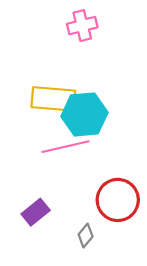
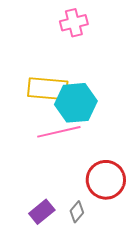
purple rectangle: (36, 212) -> (42, 212), moved

